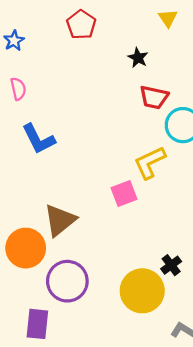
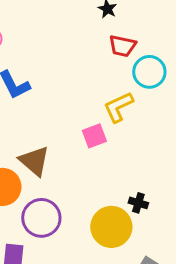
brown triangle: (60, 220) -> (34, 161), turned -40
black cross: (171, 265) -> (138, 203), turned -36

